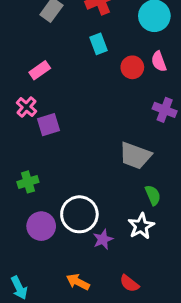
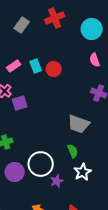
cyan rectangle: (98, 44) -> (36, 66), moved
red circle: (132, 67) -> (54, 69), moved
green semicircle: (153, 195) -> (73, 151), moved

